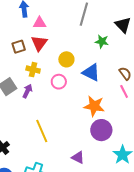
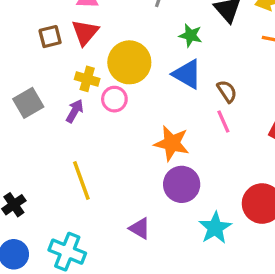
yellow circle: (66, 59) -> (129, 62), size x1.6
yellow cross: (33, 70) -> (87, 79), moved
blue triangle: (91, 72) -> (187, 74), moved
purple arrow: (27, 91) -> (75, 111), moved

